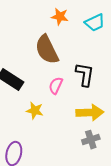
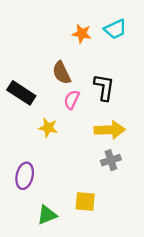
orange star: (60, 17) -> (82, 34), moved
brown semicircle: (47, 50) -> (62, 73), moved, size x0.7

